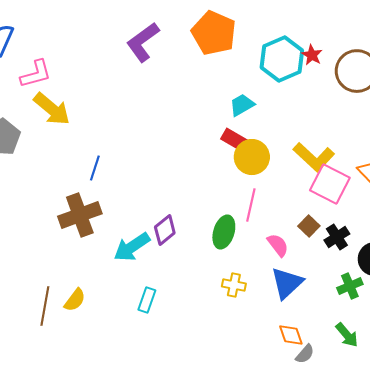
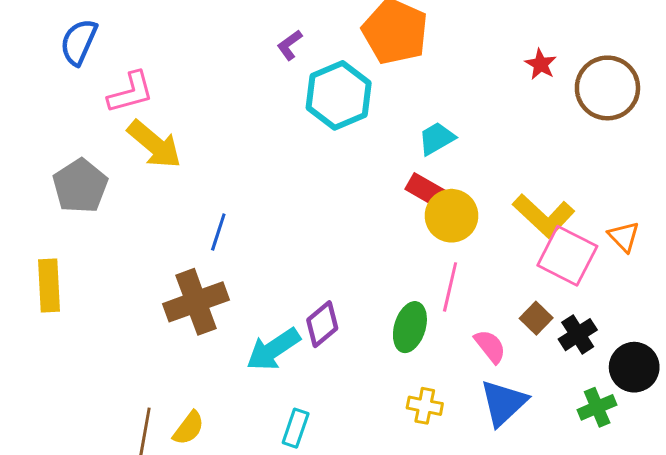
purple L-shape: (143, 42) -> (290, 45), size x0.5
cyan hexagon: (282, 59) -> (339, 95), moved

